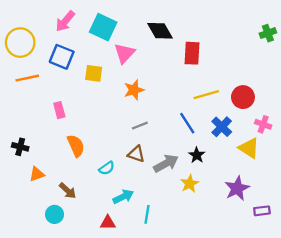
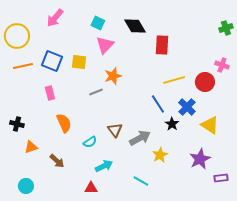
cyan square: (103, 27) -> (98, 23), moved, size x0.6
blue square: (62, 57) -> (52, 61), moved
pink cross: (263, 124) -> (222, 65), moved
gray line: (140, 126) -> (96, 92), moved
brown triangle: (136, 154) -> (115, 130), turned 35
black star: (197, 155) -> (172, 124), moved
cyan circle: (55, 214) -> (26, 186), moved
cyan line: (147, 214) -> (141, 181), moved, turned -70

